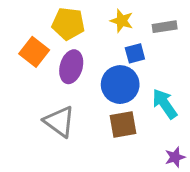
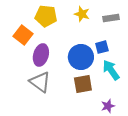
blue square: (135, 53) -> (102, 47), moved
purple ellipse: (71, 67) -> (41, 55), moved
purple star: (175, 157) -> (108, 106), moved

